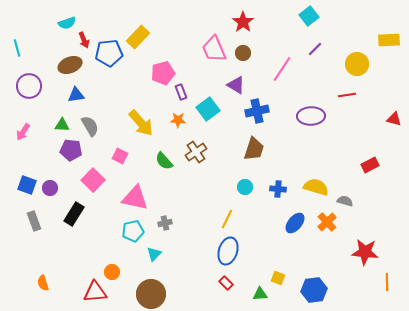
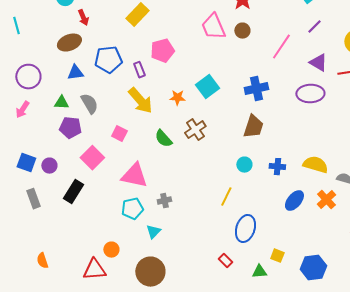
blue pentagon: (109, 53) -> (108, 60), moved
purple triangle: (236, 85) -> (318, 63), moved
purple circle: (29, 86) -> (28, 77), moved
purple rectangle: (181, 92) -> (139, 70), moved
blue ellipse: (228, 251) -> (245, 229), moved

